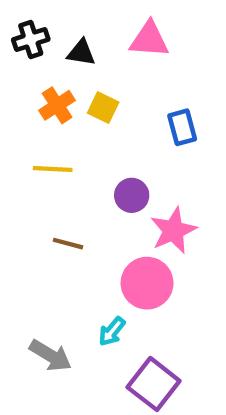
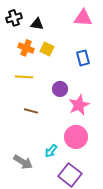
pink triangle: (149, 40) -> (83, 18), moved
orange cross: (57, 105) -> (26, 48), turned -35
pink circle: (147, 283) -> (76, 137), moved

